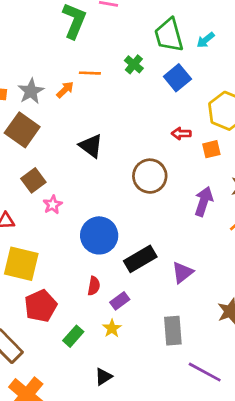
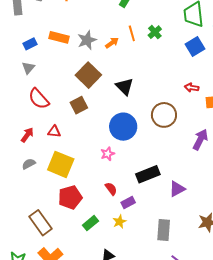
green cross: (134, 64) -> (155, 32), moved
orange line: (90, 73) -> (132, 33), turned 63
brown square: (22, 130) -> (88, 75), moved
pink star: (53, 205) -> (108, 154), moved
blue circle: (99, 235) -> (123, 127), moved
red semicircle: (94, 286) -> (111, 189), turned -56

